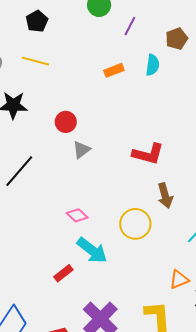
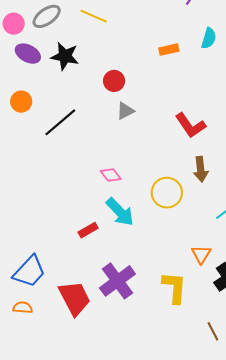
orange rectangle: (114, 70) -> (169, 50), moved
red L-shape: (148, 154) -> (190, 125), turned 32
orange triangle: (179, 280) -> (201, 254), turned -45

